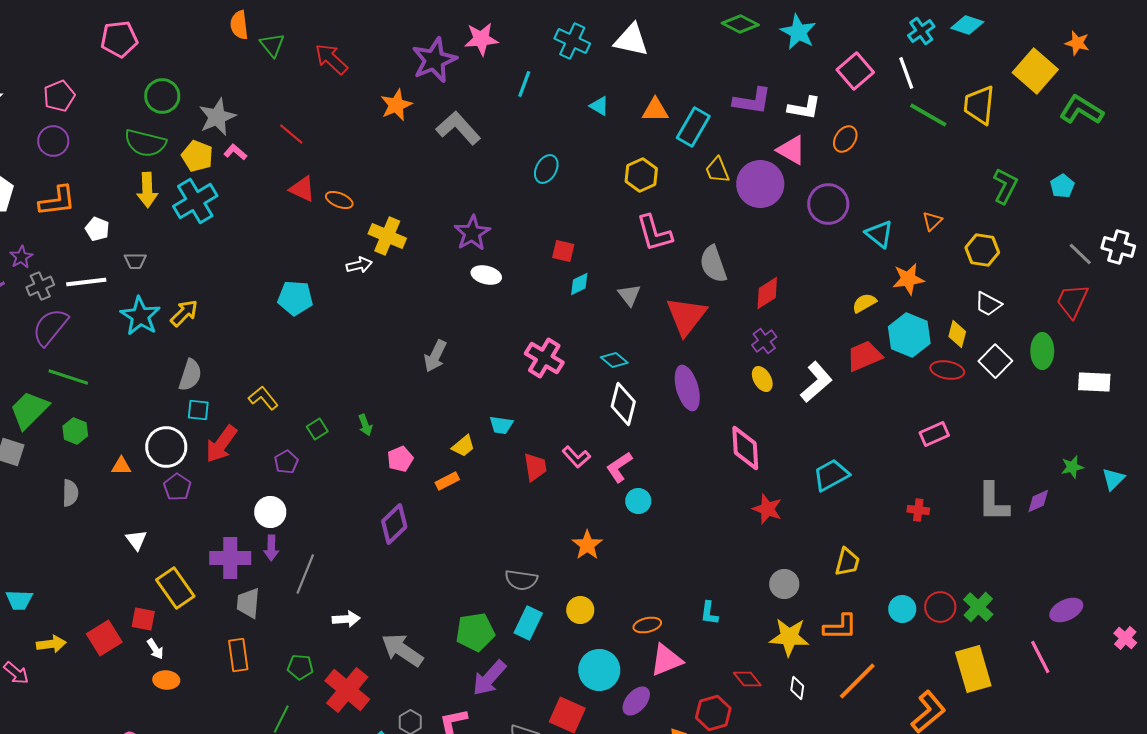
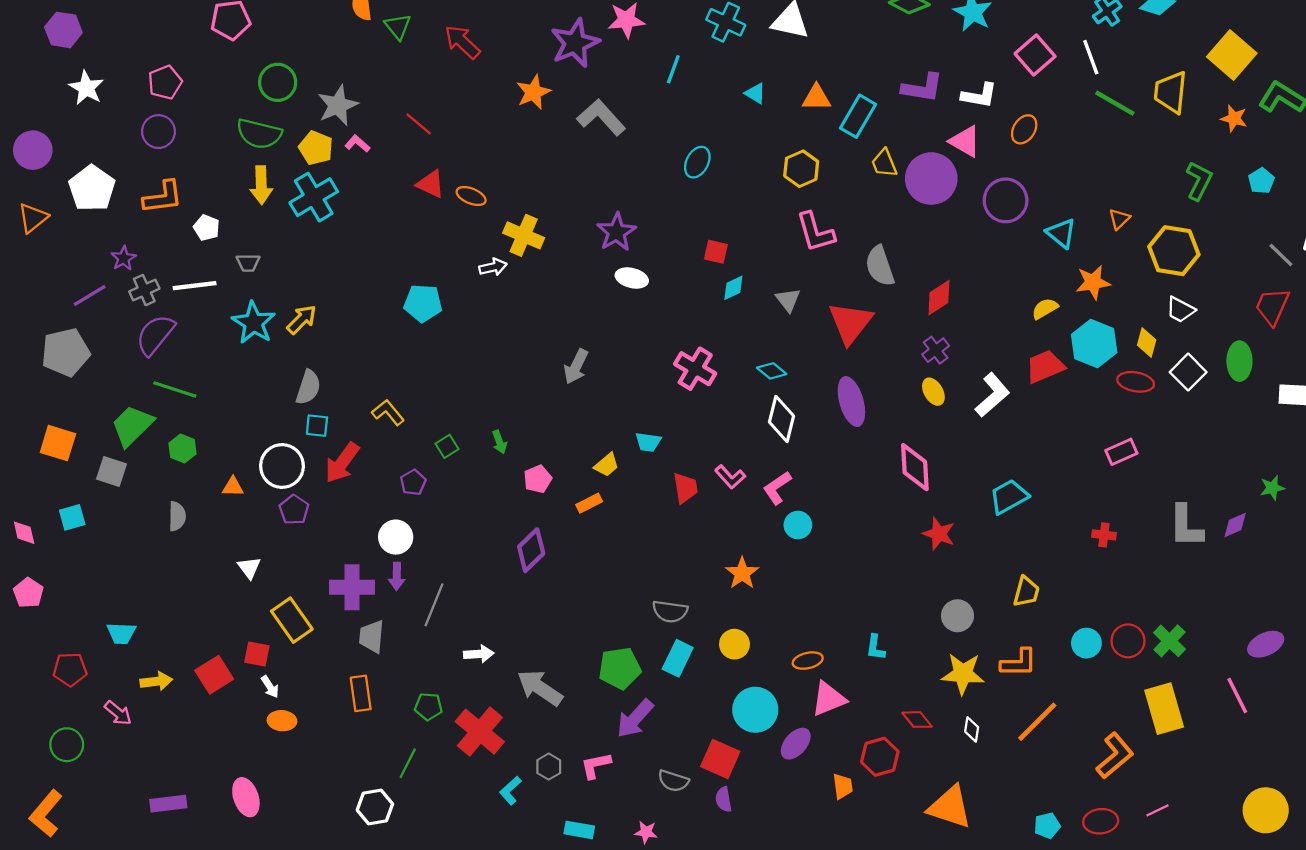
orange star: (1077, 43) -> (1234, 118), moved
yellow hexagon: (982, 250) -> (1174, 251), size x1.4

